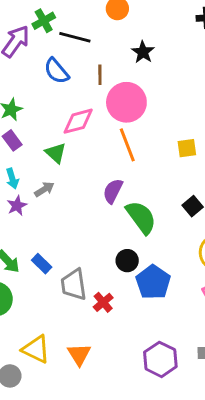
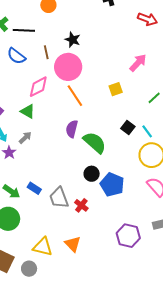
black star: (143, 52) -> (73, 40), moved

